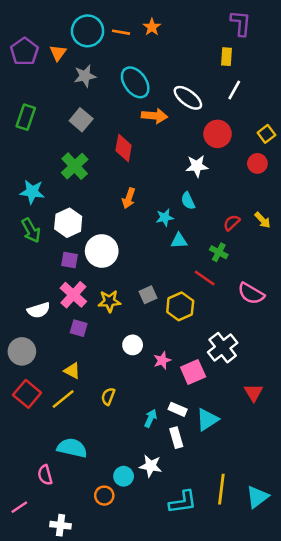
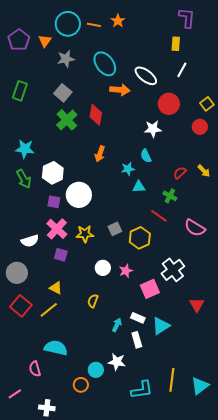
green cross: (75, 166) -> (67, 120), moved
pink star: (162, 360) -> (126, 271), moved
yellow semicircle: (108, 396) -> (93, 301), moved

